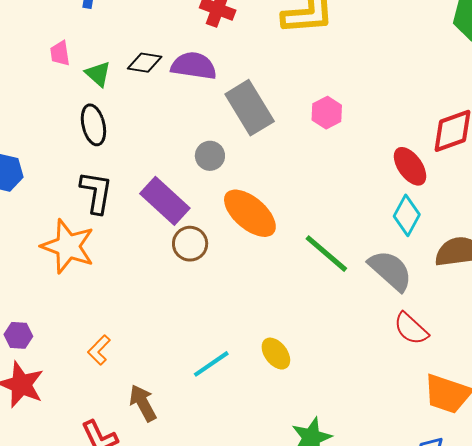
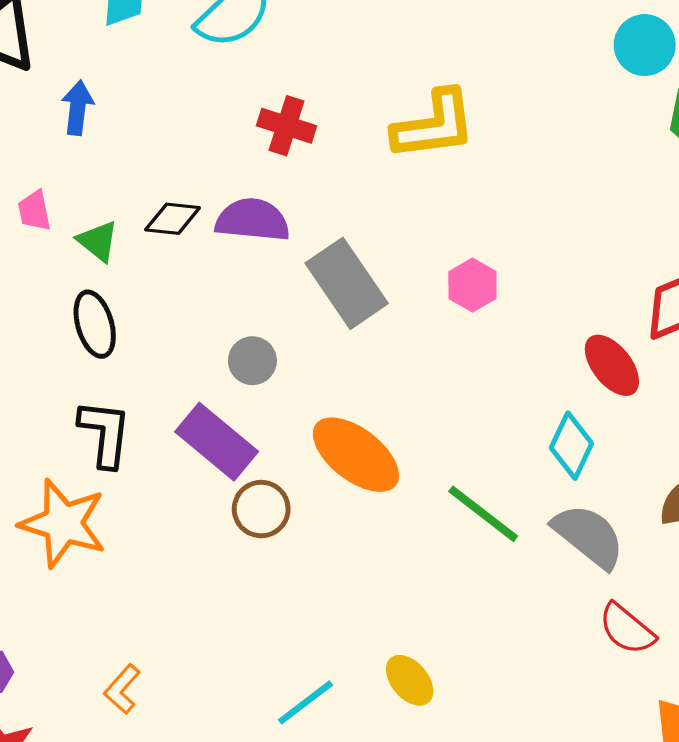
gray circle: (210, 156) -> (252, 361), moved
cyan diamond: (407, 215) -> (571, 446), moved

